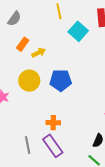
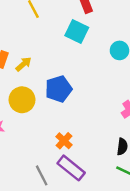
cyan square: (78, 31) -> (77, 32), moved
orange cross: (53, 123) -> (64, 141), turned -32

